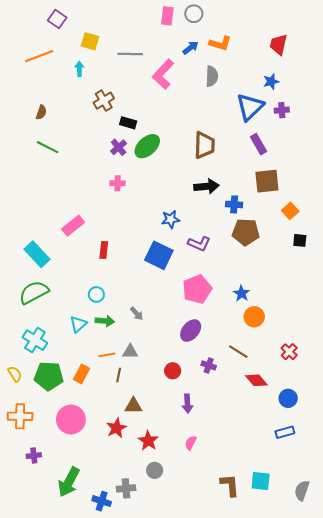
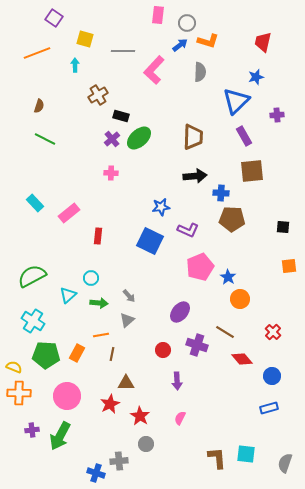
gray circle: (194, 14) -> (187, 23), moved
purple cross: (282, 110) -> (277, 115), moved
orange square: (290, 211) -> (289, 266), moved, turned 35
cyan rectangle: (37, 254) -> (35, 203), moved, size x0.7
pink pentagon: (197, 289) -> (200, 267), moved
cyan triangle: (78, 324) -> (68, 295), moved
gray triangle: (130, 352) -> (127, 320), moved, turned -42
purple cross: (209, 365) -> (197, 345), size x1.5
yellow semicircle: (15, 374) -> (14, 367), moved, turned -35
green arrow: (69, 482) -> (60, 436), moved

